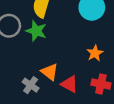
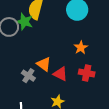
green star: (36, 31) -> (24, 22), moved

